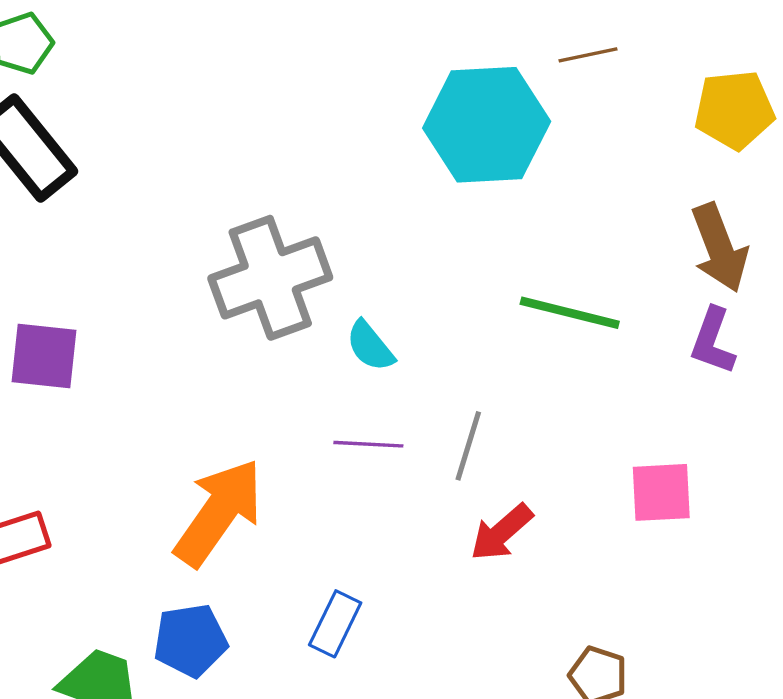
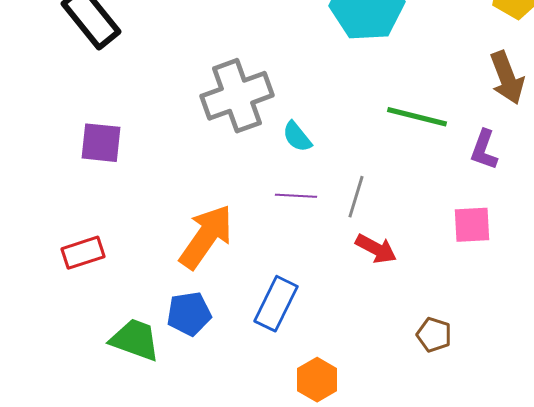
purple L-shape: (713, 341) -> (484, 150), moved
red arrow: (502, 532) -> (376, 249), turned -111
blue rectangle: (335, 624) -> (276, 304), size x1.4

